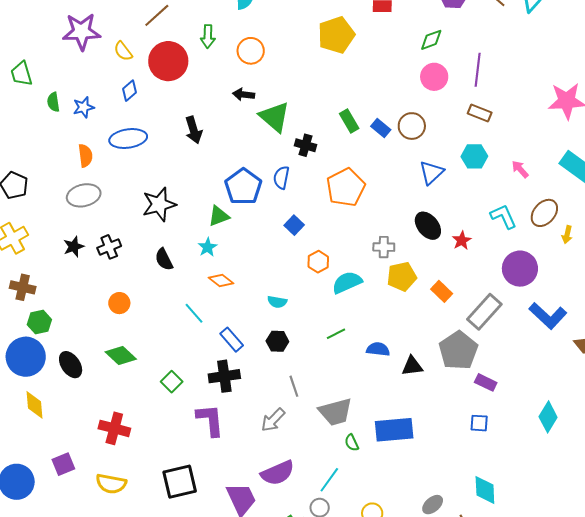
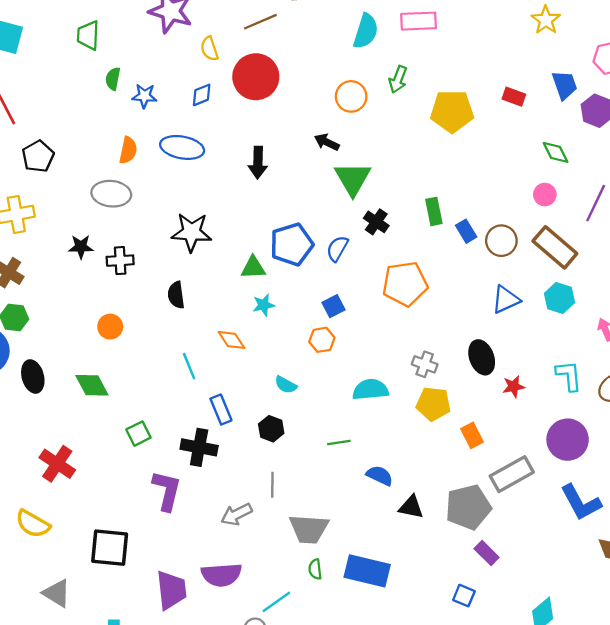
green arrow: (208, 36) -> (398, 79), moved
green diamond: (431, 40) -> (556, 152), turned 65
pink circle: (434, 77) -> (545, 195), size x0.7
brown rectangle: (480, 113) -> (555, 247), moved, size x1.6
cyan star: (208, 247) -> (264, 305), moved
orange hexagon: (318, 262) -> (322, 340), moved

